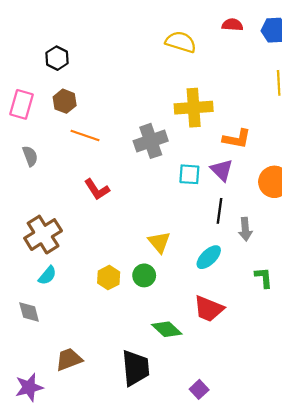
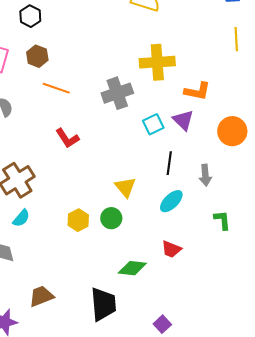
cyan square: (189, 174) -> (153, 124), turned -30
black line: (219, 211) -> (169, 163), moved
red trapezoid: (209, 309) -> (171, 249), size x0.7
green diamond: (167, 329) -> (132, 268), turned -36

